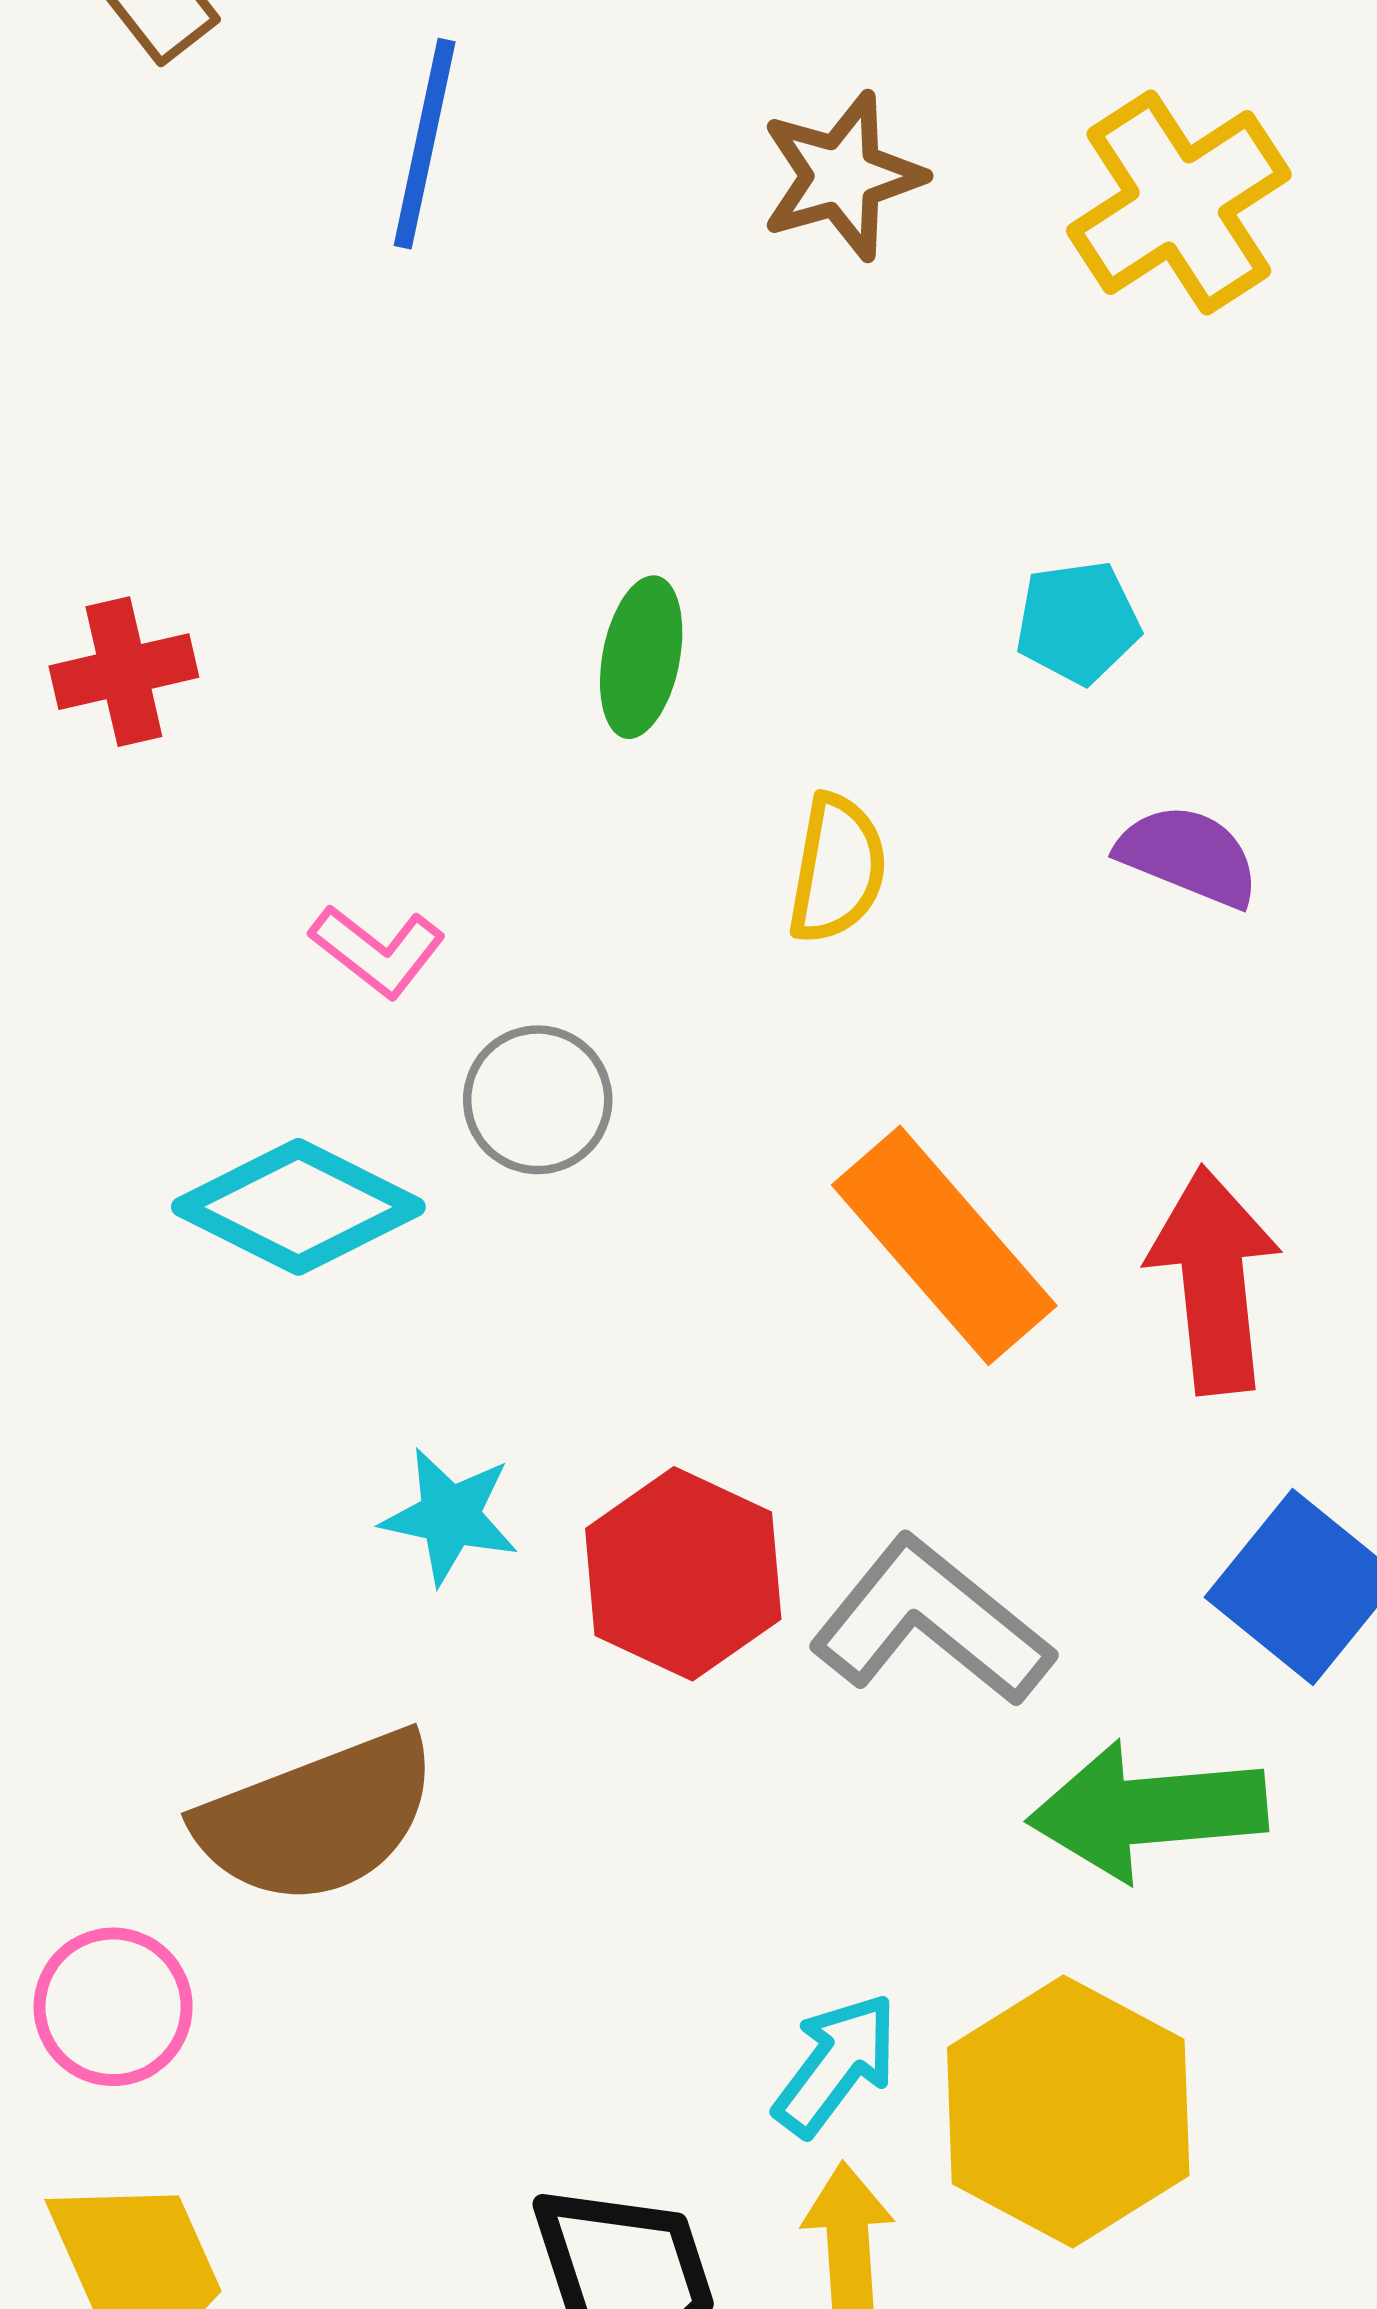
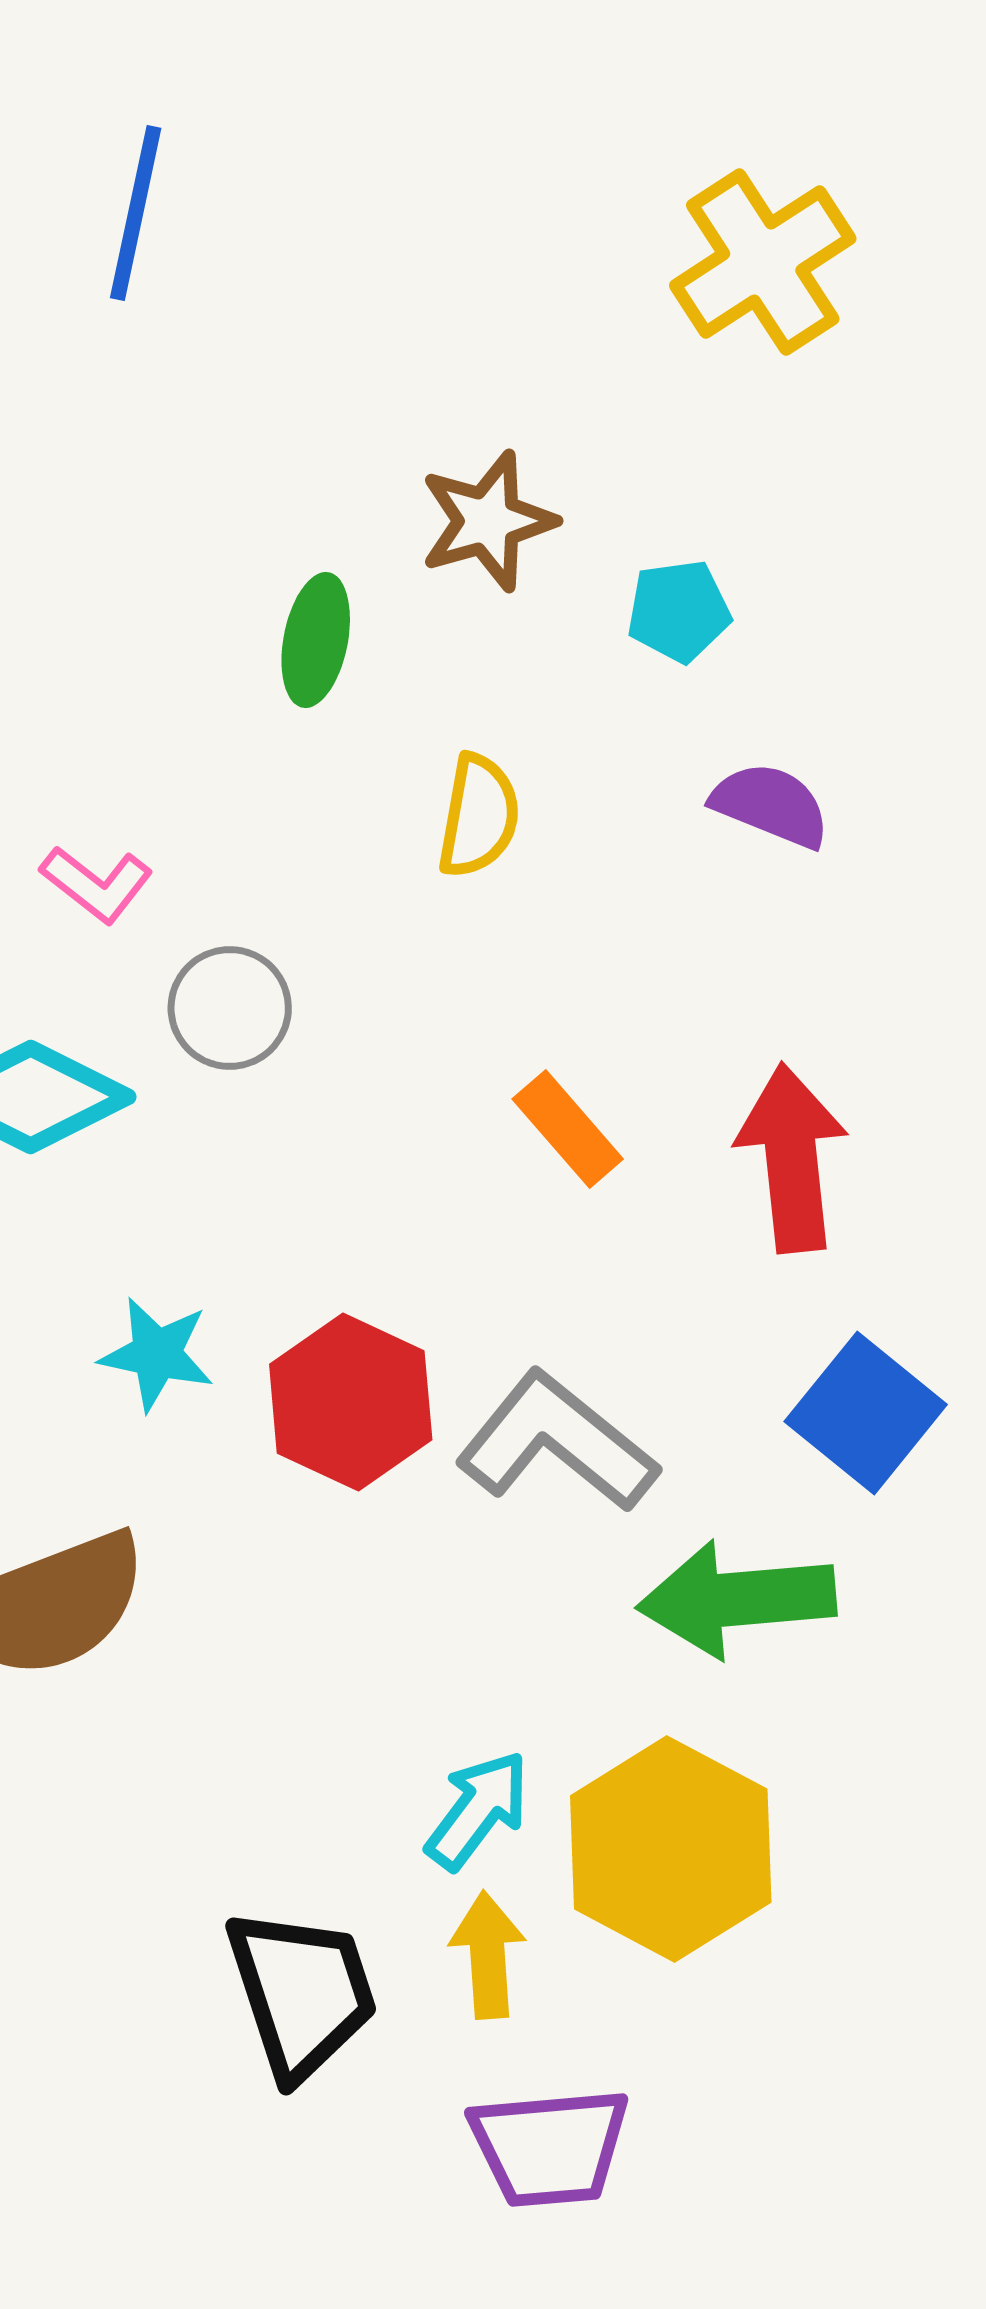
brown star: (842, 176) -> (488, 521), moved
orange rectangle: (944, 1245) -> (568, 1129), size x0.6

